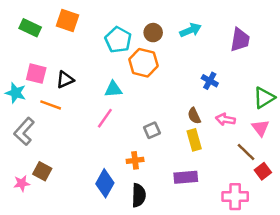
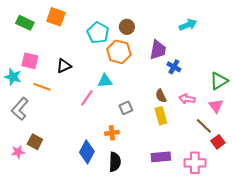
cyan arrow: (191, 30) -> (188, 25), moved
purple trapezoid: (240, 40) -> (158, 50), moved
black triangle: (65, 80) -> (64, 66), moved
cyan triangle: (113, 89) -> (105, 81), moved
purple rectangle: (186, 177) -> (161, 157), moved

